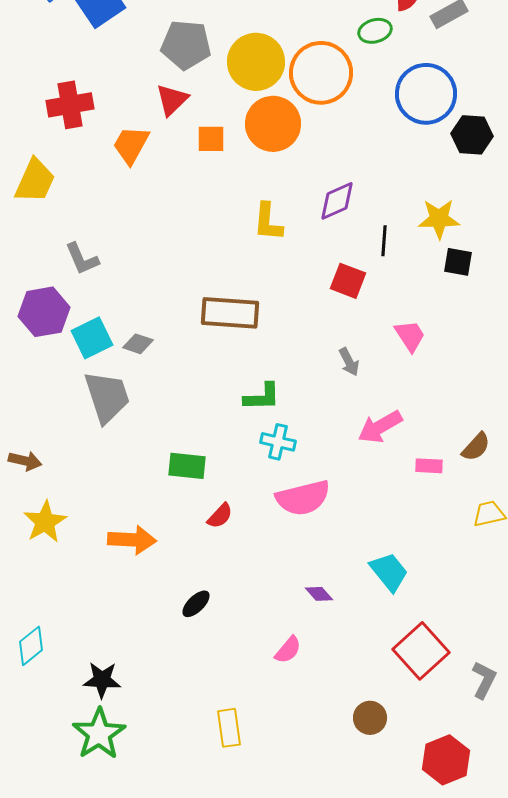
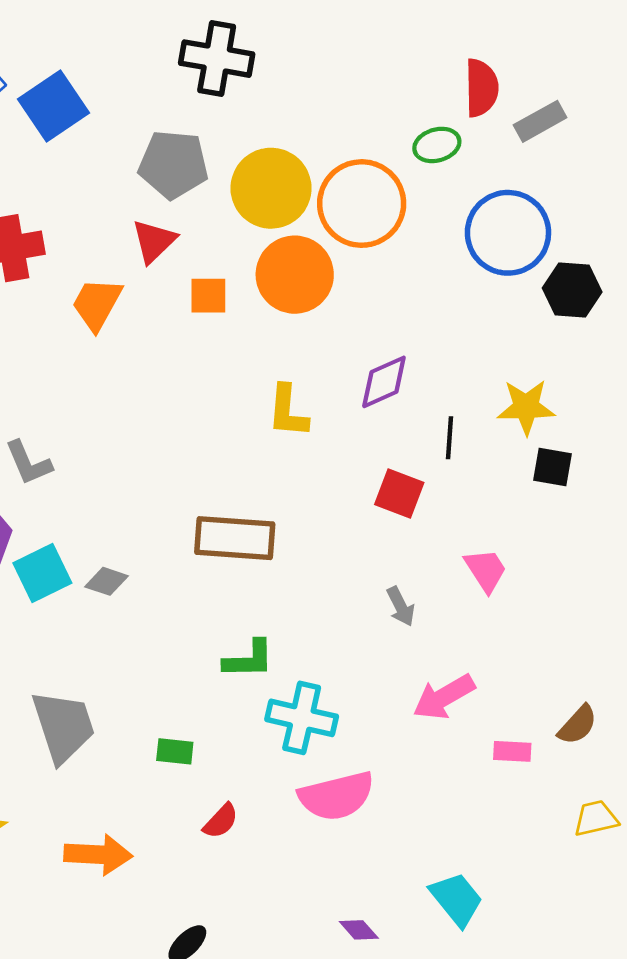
gray trapezoid: (107, 397) -> (63, 726), moved
green L-shape: (262, 397) -> (249, 659), moved
cyan cross: (278, 442) -> (302, 718), size x1.4
green rectangle: (187, 466) -> (175, 751), size x0.7

